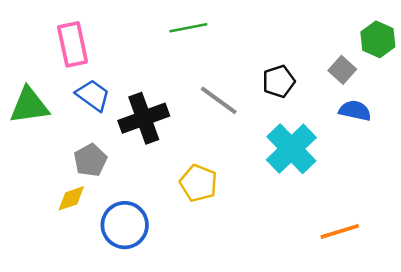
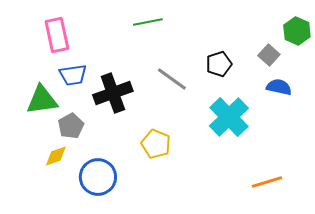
blue trapezoid: (93, 95) -> (73, 75), turned 136
green triangle: (29, 105) -> (42, 100), moved

